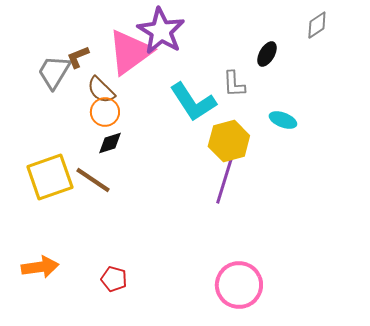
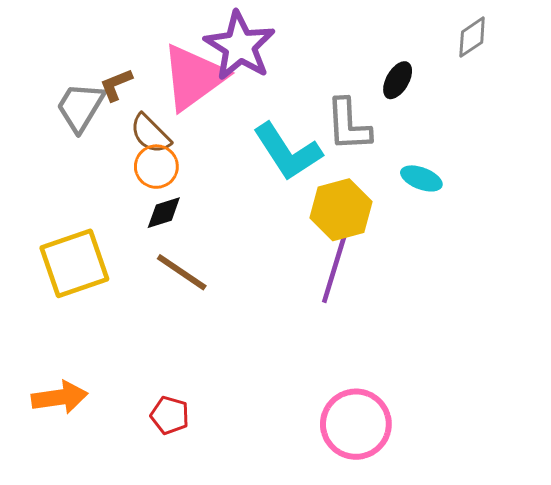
gray L-shape: (234, 84) -> (348, 125), size x1.4
brown line: (93, 180) -> (182, 272), moved

